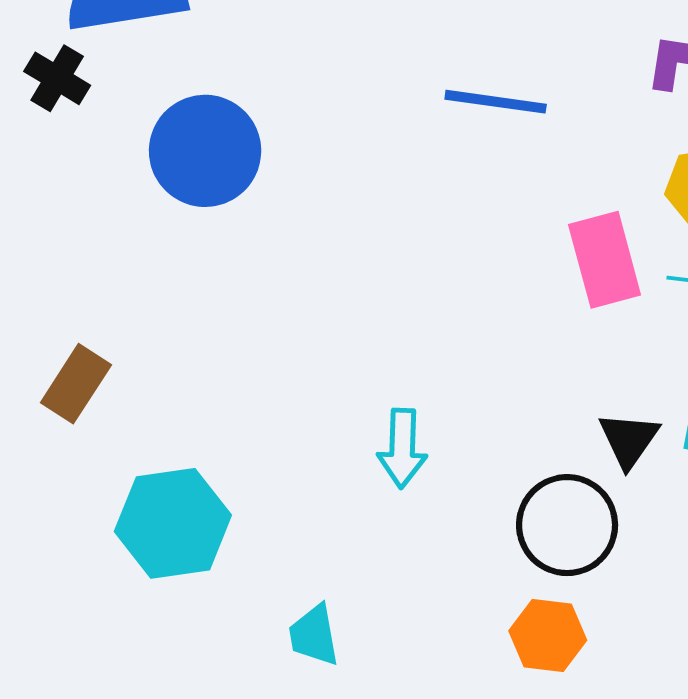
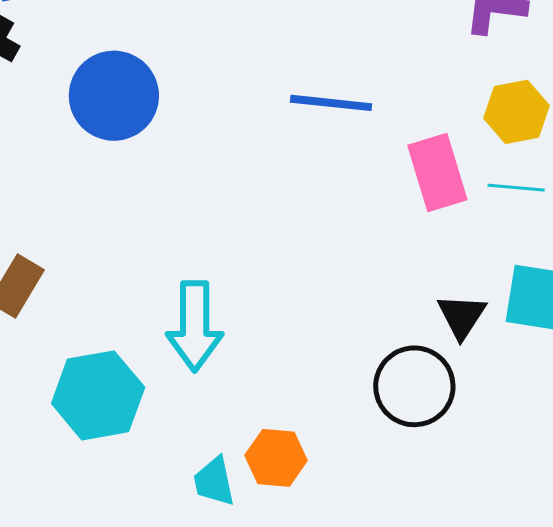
blue line: (496, 102) -> (331, 103), moved
cyan arrow: (402, 448) -> (195, 326), moved, size x1.4
orange hexagon: (548, 636) -> (276, 458), moved

